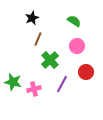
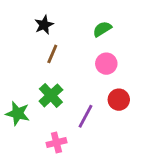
green semicircle: (74, 21) -> (102, 29), turned -64
green cross: (50, 60) -> (51, 95), moved
pink cross: (34, 89) -> (56, 143), moved

